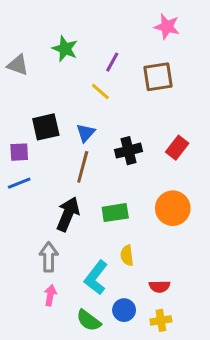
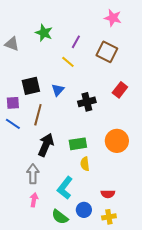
brown square: (158, 77) -> (107, 52), turned 35
red rectangle: (177, 148) -> (120, 90), moved
brown line: (83, 167) -> (38, 115), moved
blue line: (19, 183) -> (13, 124), turned 56
yellow semicircle: (127, 255) -> (85, 164), moved

